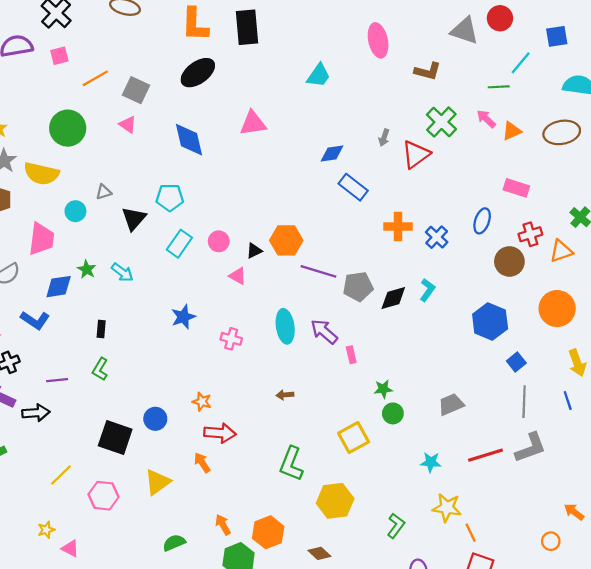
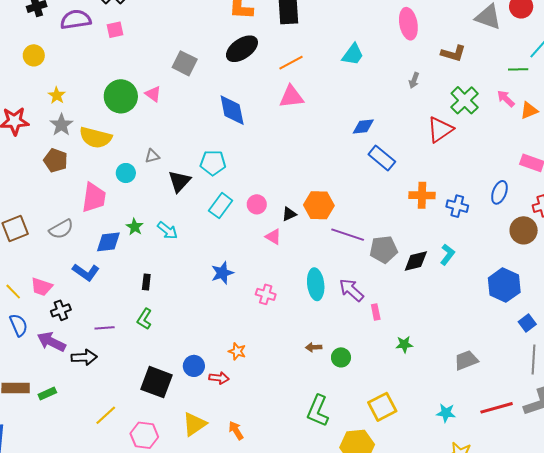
orange line: (95, 78) -> (291, 63), moved
pink triangle: (128, 125) -> (153, 94), moved
gray arrow: (384, 138) -> (414, 80), moved
blue cross: (437, 237) -> (457, 206), turned -30
green circle: (393, 413) -> (341, 357), moved
red arrow: (220, 433) -> (219, 378), moved, size x0.7
yellow square: (354, 438) -> (382, 407), moved
orange arrow: (202, 463) -> (236, 430), moved

